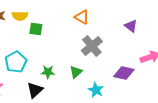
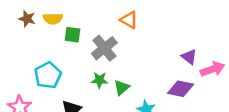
purple triangle: (131, 26) -> (189, 57), moved
gray cross: (92, 46) -> (104, 48), moved
green star: (48, 72) -> (100, 80), moved

